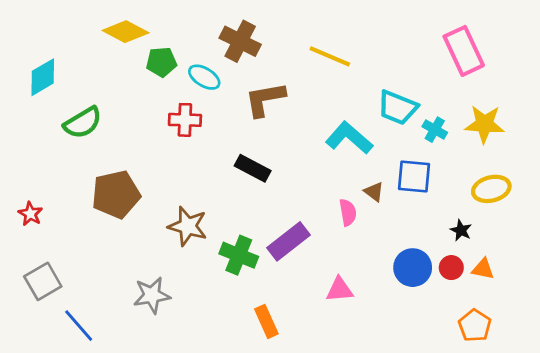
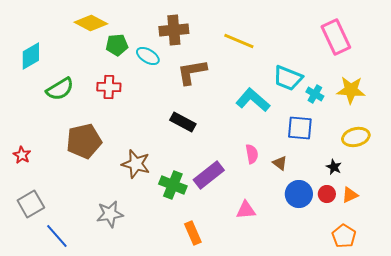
brown cross: (240, 41) -> (174, 30), turned -32
red cross: (185, 120) -> (109, 87), moved
brown triangle: (374, 192) -> (280, 163), moved
orange triangle: (483, 269) -> (350, 195), turned -36

